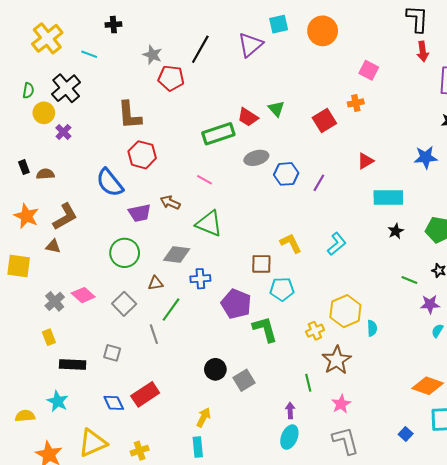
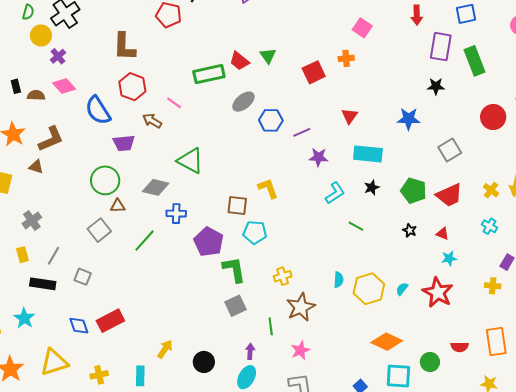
gray ellipse: (256, 158) -> (243, 102), turned -30
red triangle: (366, 161) -> (350, 116), turned -30
pink line: (205, 180) -> (174, 103), moved
purple line: (319, 183) -> (302, 132), turned 30
brown arrow: (170, 202) -> (152, 121), moved
cyan L-shape: (337, 244) -> (335, 193), moved
green line: (409, 280) -> (356, 226), moved
brown triangle: (155, 283) -> (118, 206), moved
pink diamond: (83, 295) -> (64, 86), moved
purple star: (430, 304) -> (318, 157), moved
yellow hexagon: (345, 311) -> (369, 289), moved
gray line: (154, 334) -> (54, 256), moved, turned 42
black circle: (215, 369) -> (204, 362), moved
gray square: (244, 380) -> (236, 306), moved
cyan rectangle: (198, 447) -> (140, 376), moved

